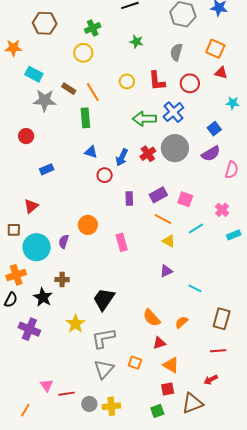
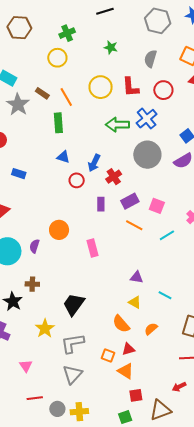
yellow circle: (127, 81) -> (101, 87), size x1.5
gray star: (45, 100) -> (18, 105), turned 30
red cross: (148, 154) -> (114, 177), moved
blue rectangle: (47, 169) -> (19, 174), turned 40
yellow triangle: (169, 241) -> (135, 302), moved
purple triangle: (166, 271) -> (137, 277), turned 32
orange square: (135, 363) -> (108, 355), moved
orange triangle: (171, 365) -> (126, 371), moved
pink triangle: (47, 385) -> (26, 366), moved

